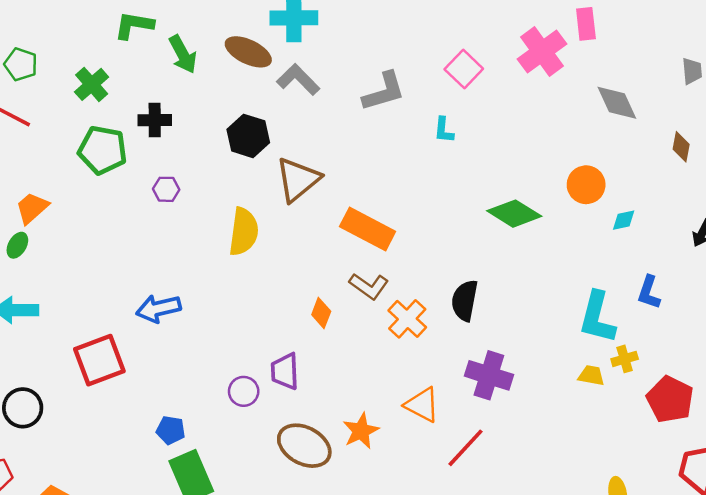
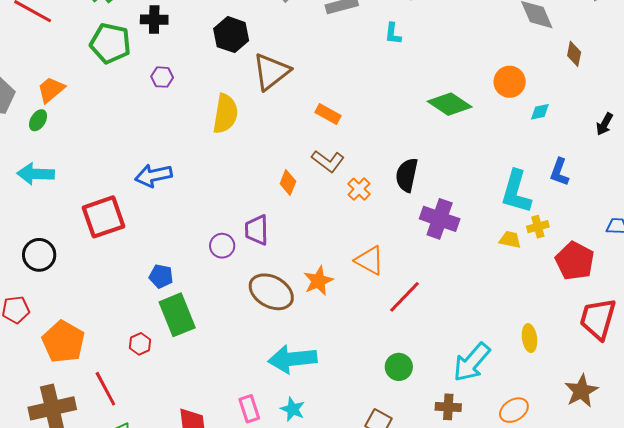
brown diamond: (681, 147) -> (574, 54), moved
orange rectangle: (368, 229) -> (328, 114), size x0.6
orange cross: (407, 319) -> (359, 189), size x0.7
purple cross: (489, 375) -> (440, 219), moved

